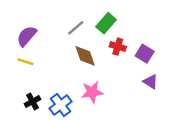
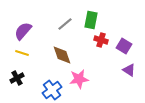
green rectangle: (106, 23) -> (91, 20), turned -30
brown diamond: (85, 56) -> (62, 55), moved
black cross: (32, 101) -> (17, 78), moved

